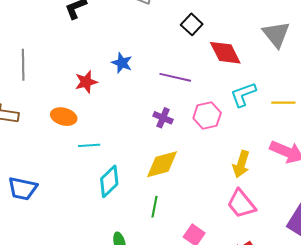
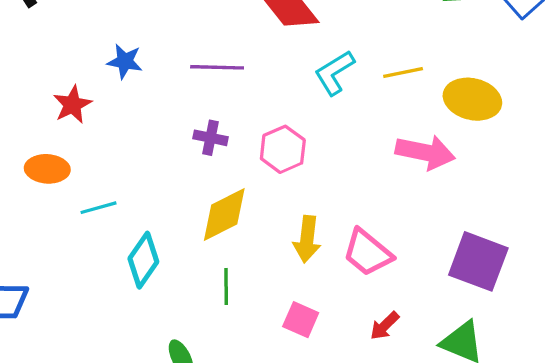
pink hexagon: (207, 115) -> (283, 149), moved
yellow arrow: (241, 164) -> (307, 239), moved

